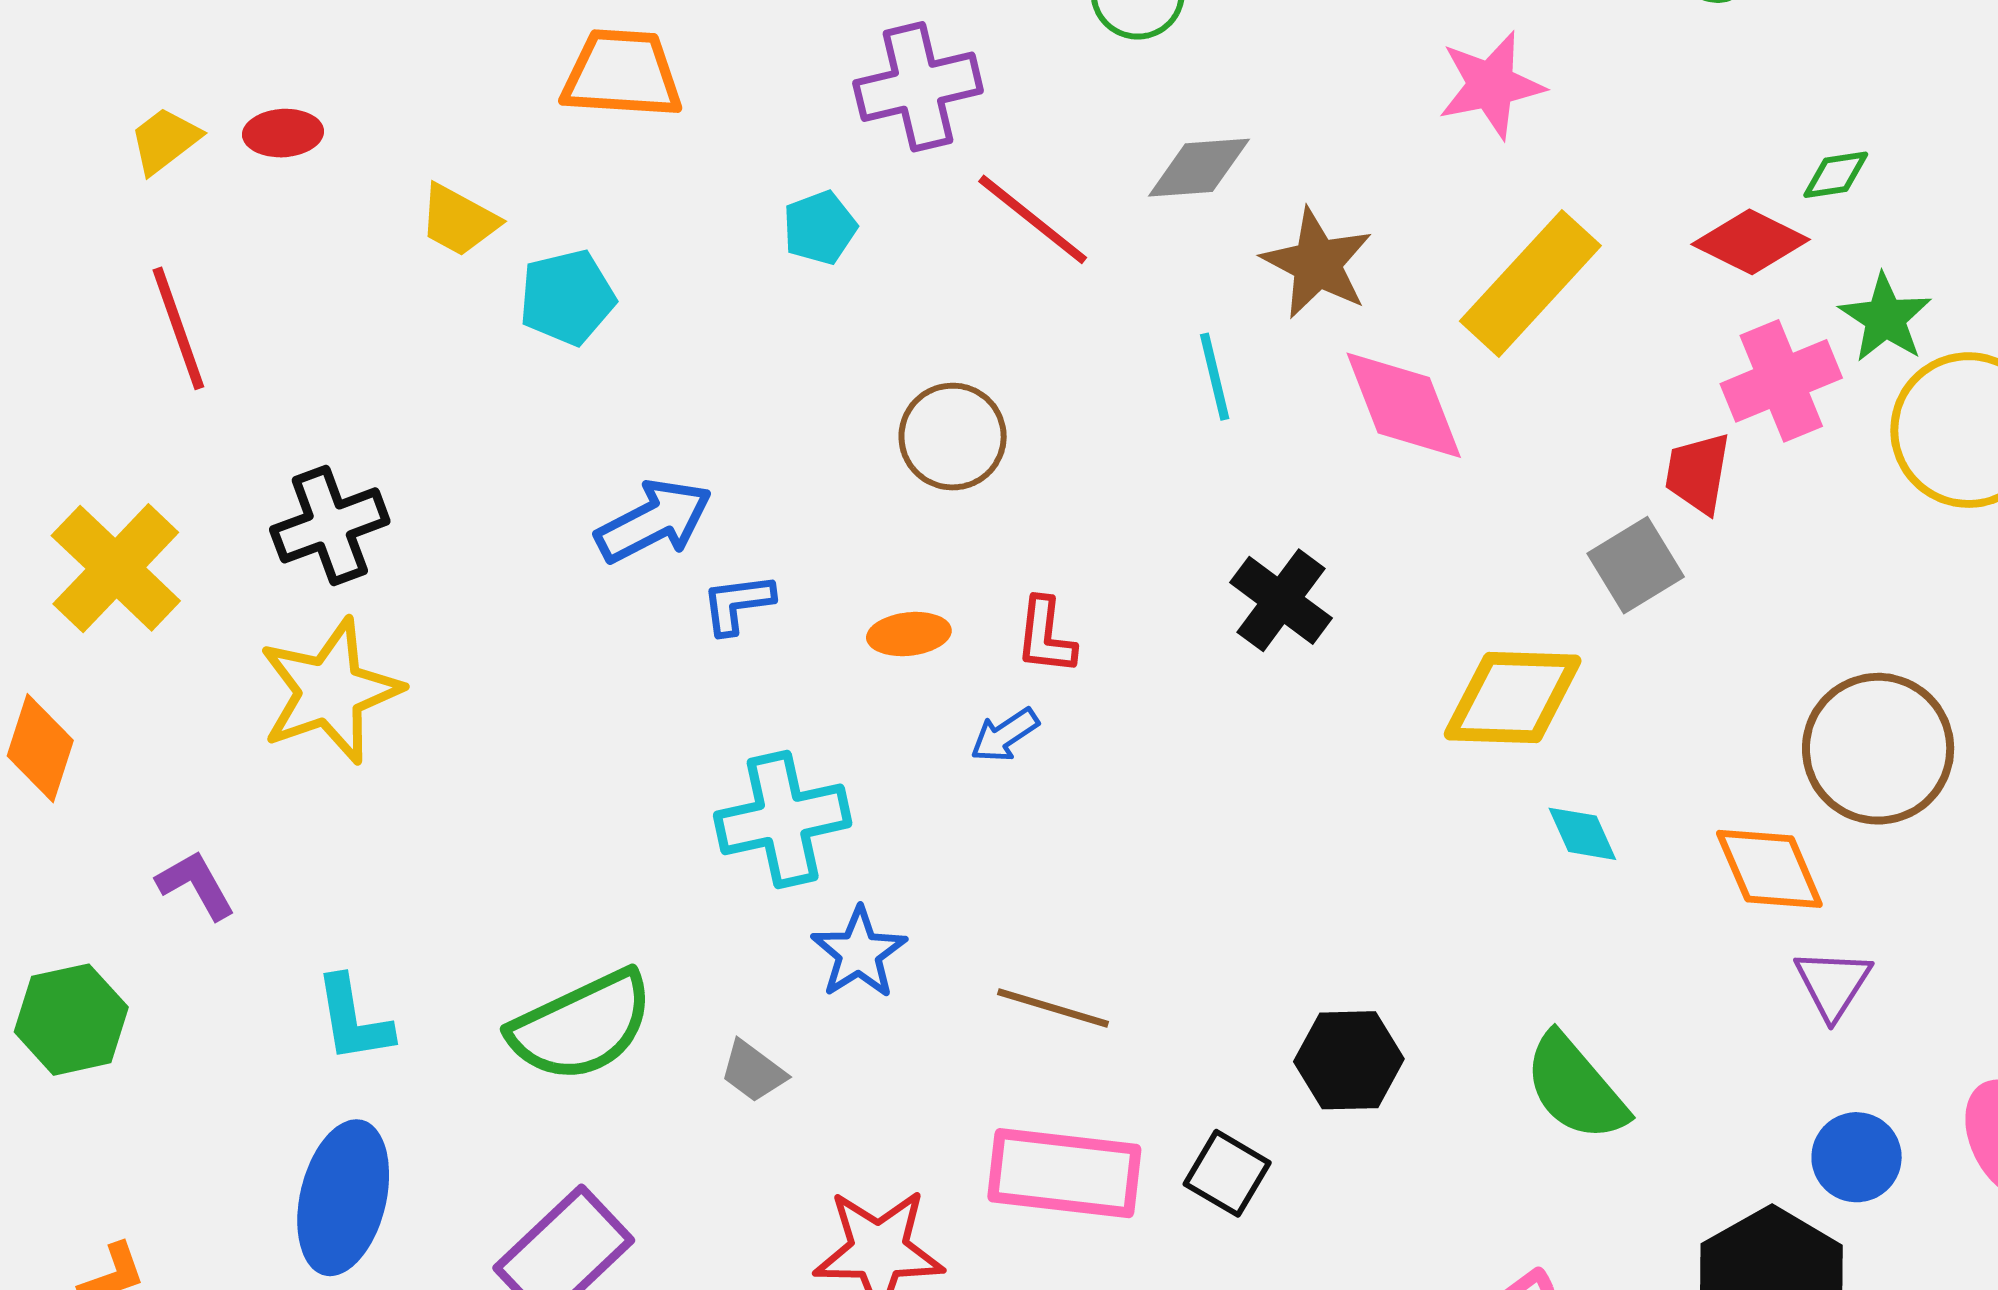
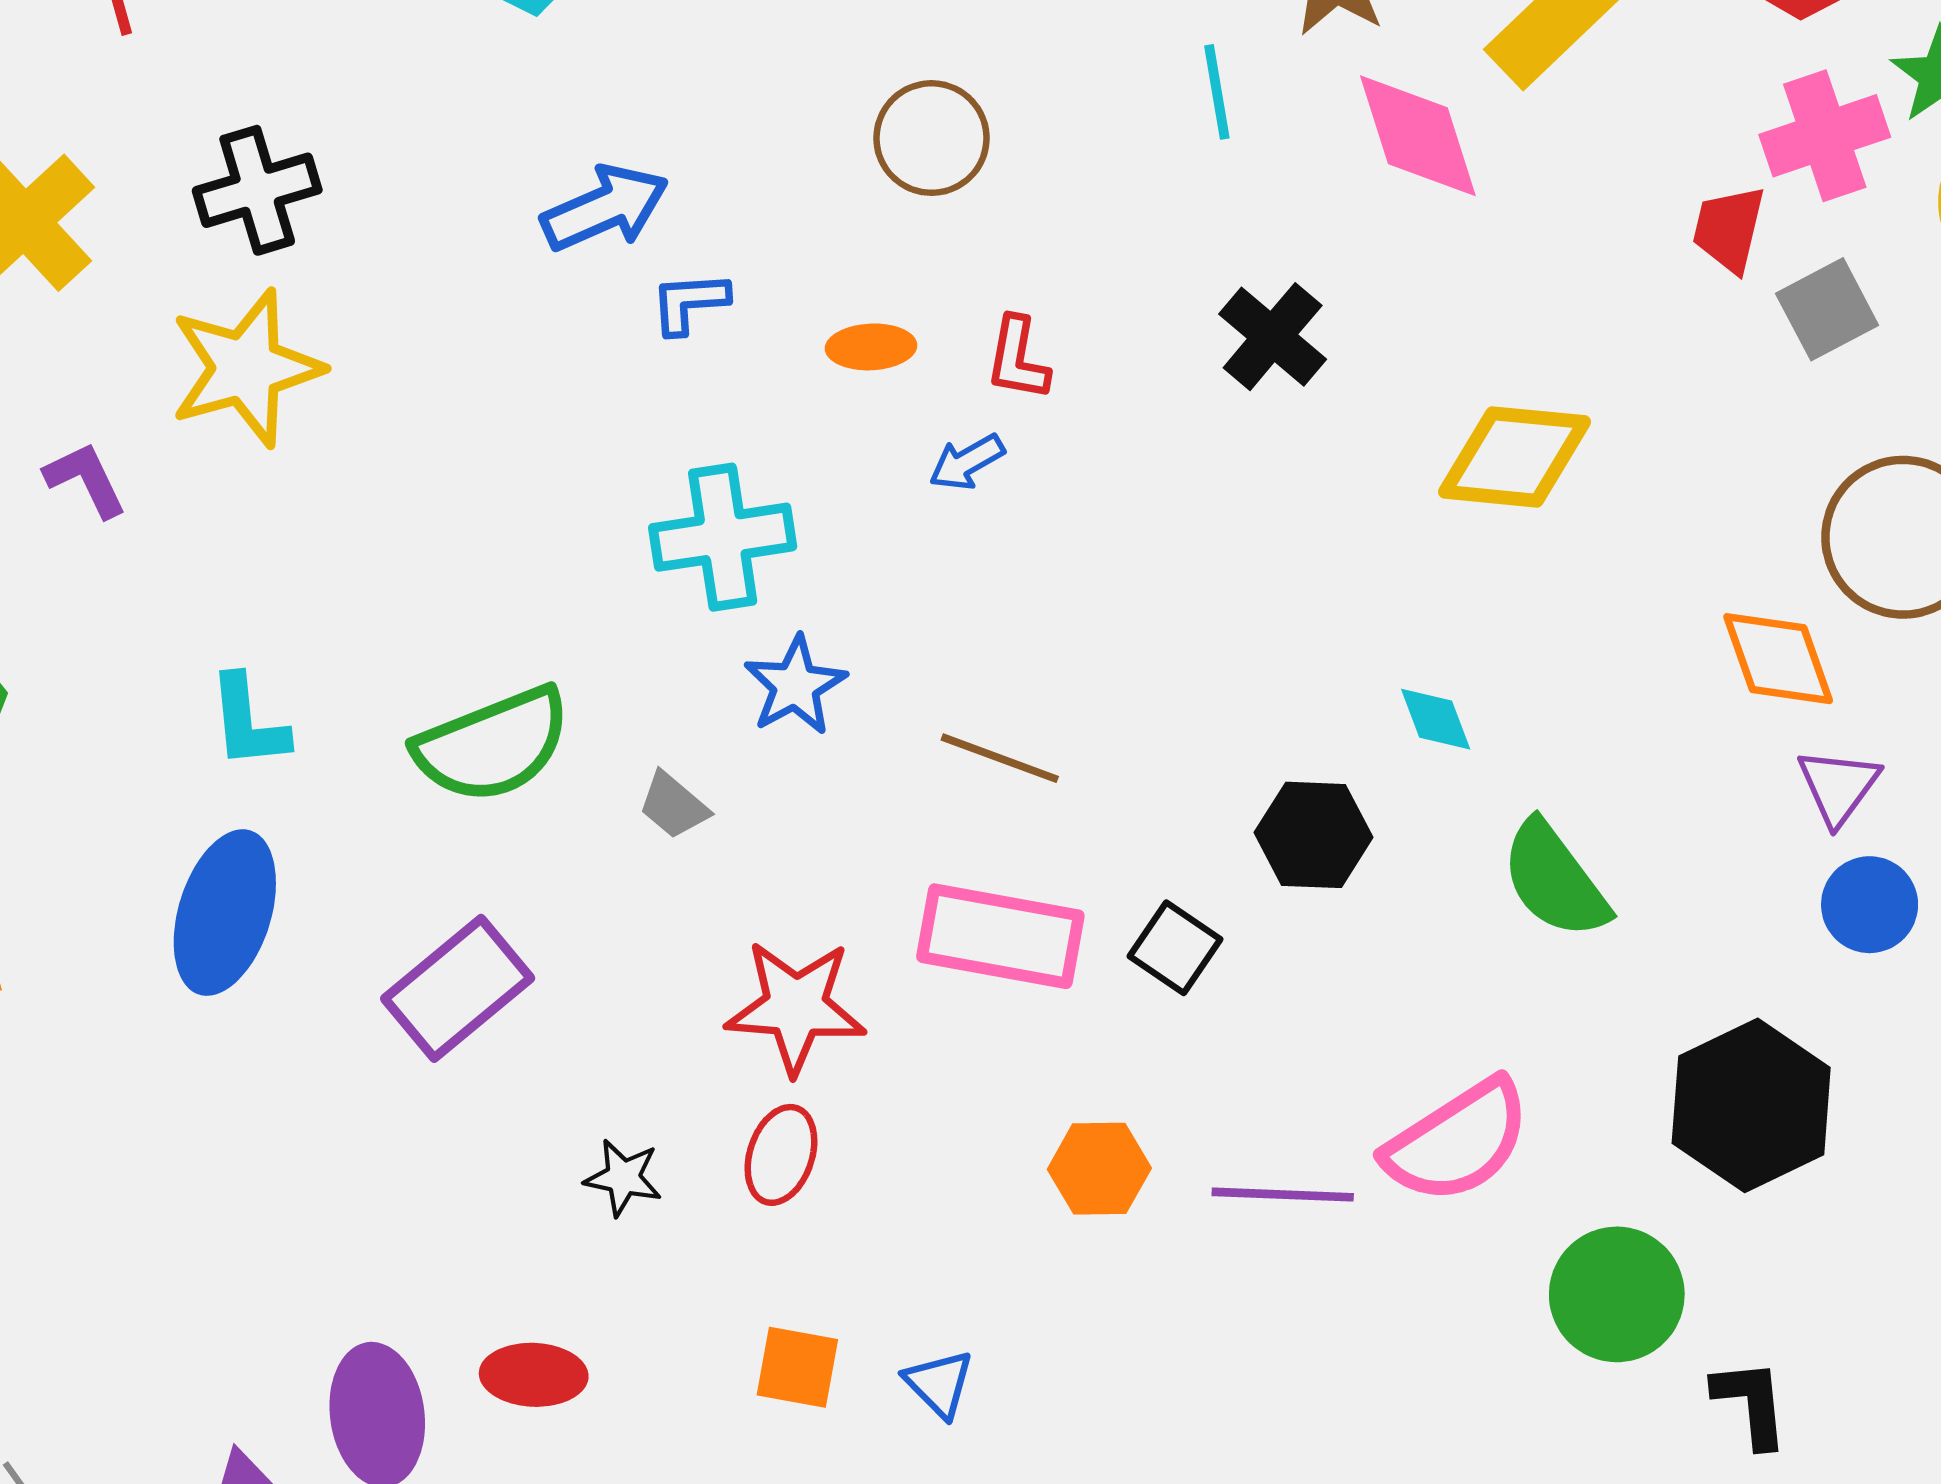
gray square: (1636, 565) -> (1827, 309), moved
cyan diamond: (1582, 834) -> (1436, 719), moved
purple L-shape: (196, 885) -> (86, 479), moved
blue circle: (1857, 1157) -> (1870, 905), moved

